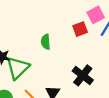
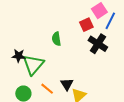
black cross: (83, 75) -> (98, 44), moved

